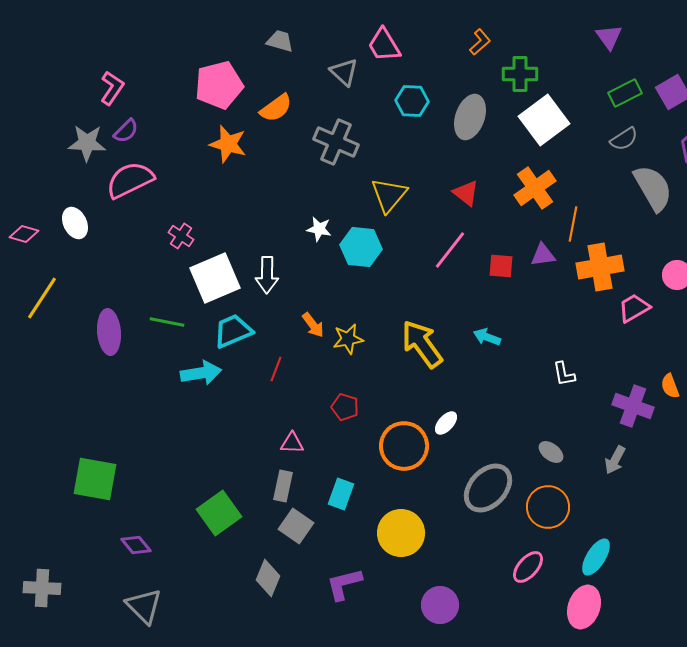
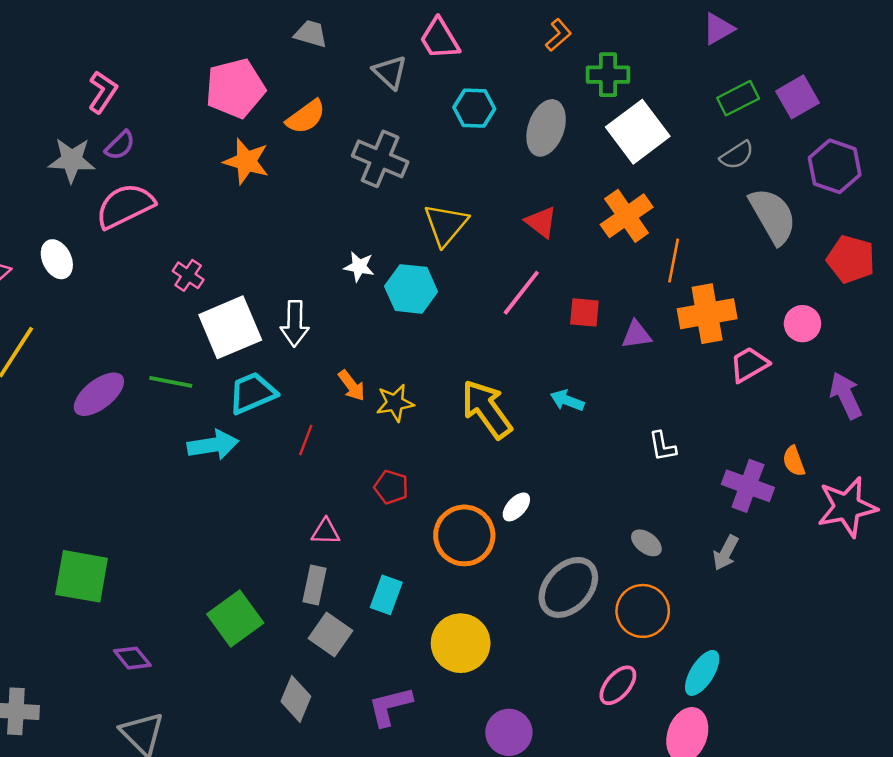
purple triangle: (609, 37) -> (718, 29), turned 36
purple triangle: (543, 255) -> (636, 335), moved
purple ellipse: (109, 332) -> (99, 394), turned 57

